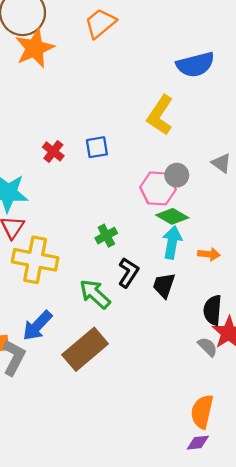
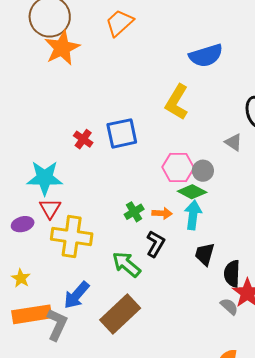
blue square: (97, 147) -> (122, 133), size x1.5
gray circle: (177, 175) -> (203, 171), moved
orange arrow: (209, 254) -> (162, 213), moved
black trapezoid: (164, 285) -> (205, 254), moved

